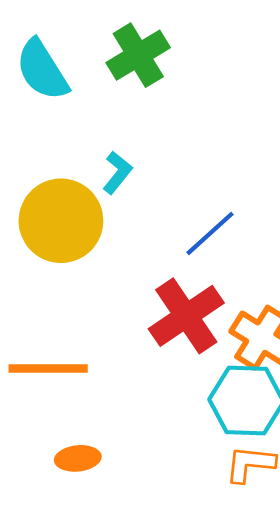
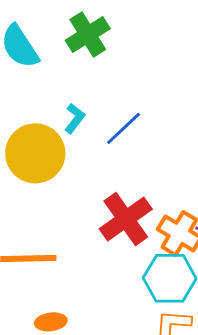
blue line: (210, 233) -> (124, 128), moved

